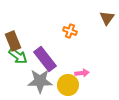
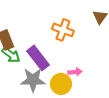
orange cross: (70, 31) -> (63, 30), size x1.5

